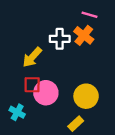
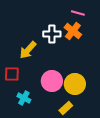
red square: (32, 85) -> (12, 74), moved
pink circle: (46, 93) -> (52, 81), moved
cyan cross: (17, 112) -> (24, 98), moved

